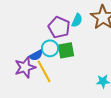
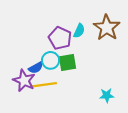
purple star: (25, 67) -> (24, 81), turned -30
yellow line: (44, 71) -> (44, 85), turned -70

